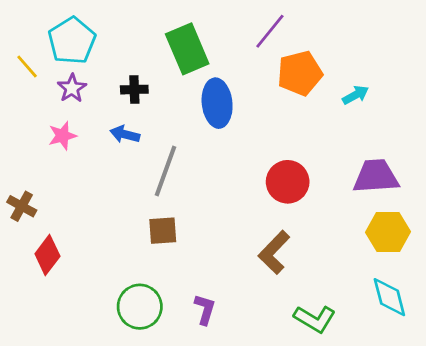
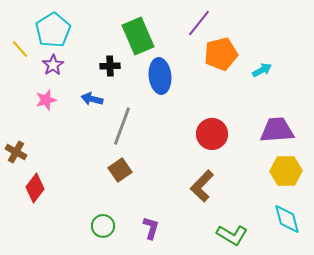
black cross: (134, 90) -> (110, 66), moved
brown square: (163, 231) -> (120, 170), turned -30
green circle: (140, 307) -> (103, 226), size x0.7

